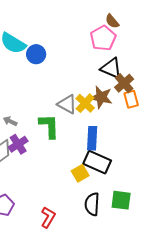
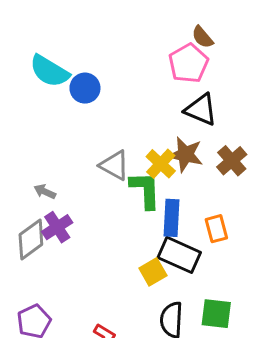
brown cross: (124, 83) -> (232, 161), moved
orange rectangle: (131, 99) -> (216, 229), moved
gray triangle: (67, 104) -> (114, 165), moved
green L-shape: (49, 126) -> (145, 190), moved

